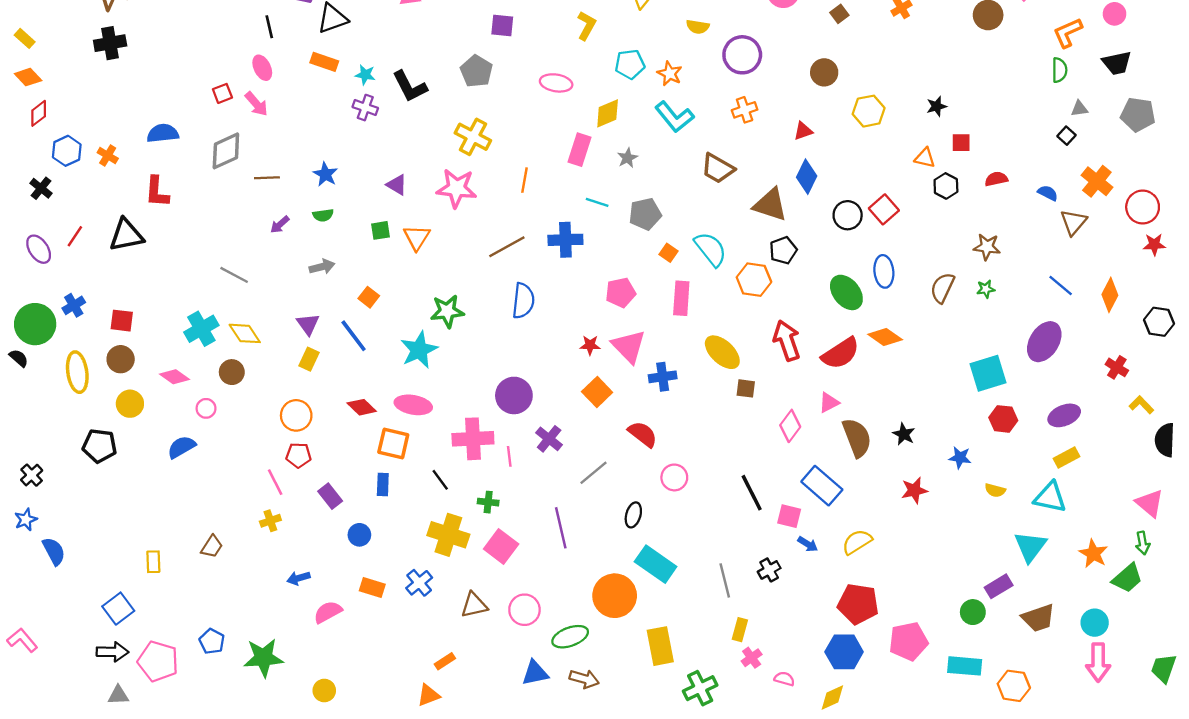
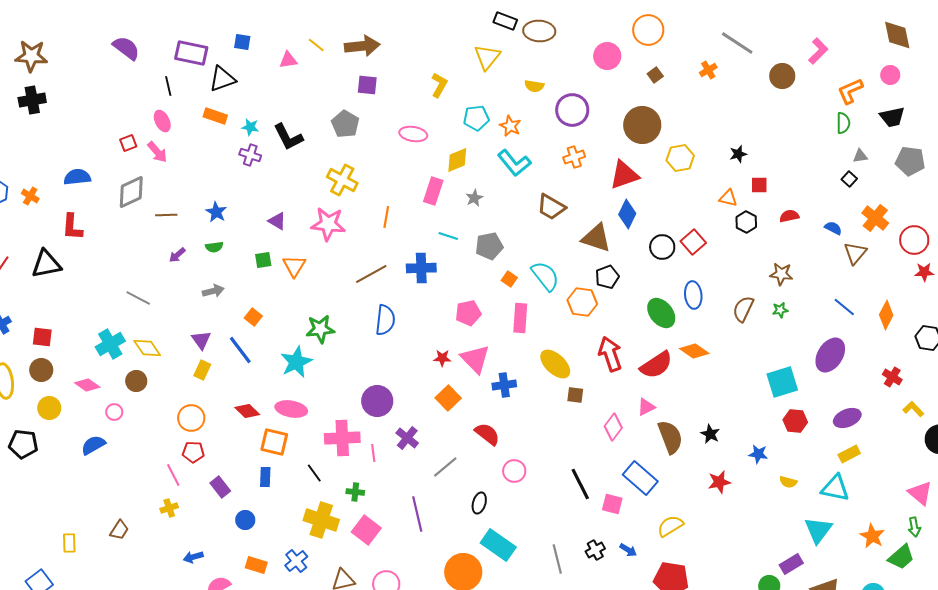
brown circle: (824, 72) -> (642, 125), size x1.6
red triangle: (803, 131) -> (624, 175), size x1.8
blue arrow: (808, 544) -> (628, 550), moved

